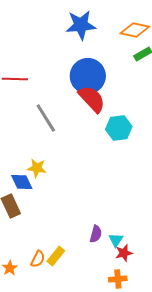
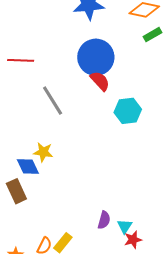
red semicircle: (92, 99) -> (100, 81), size x0.7

